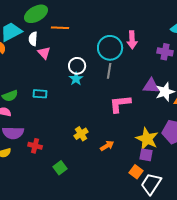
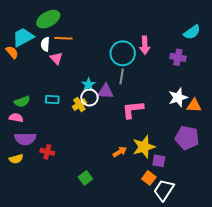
orange line: (60, 28) -> (63, 38), moved
white circle: (77, 66) -> (89, 98), moved
purple triangle: (151, 86) -> (106, 91), moved
yellow cross: (81, 134) -> (79, 105), moved
yellow star: (147, 139) -> (144, 147), moved, turned 30
green square: (60, 168) -> (85, 178), moved

